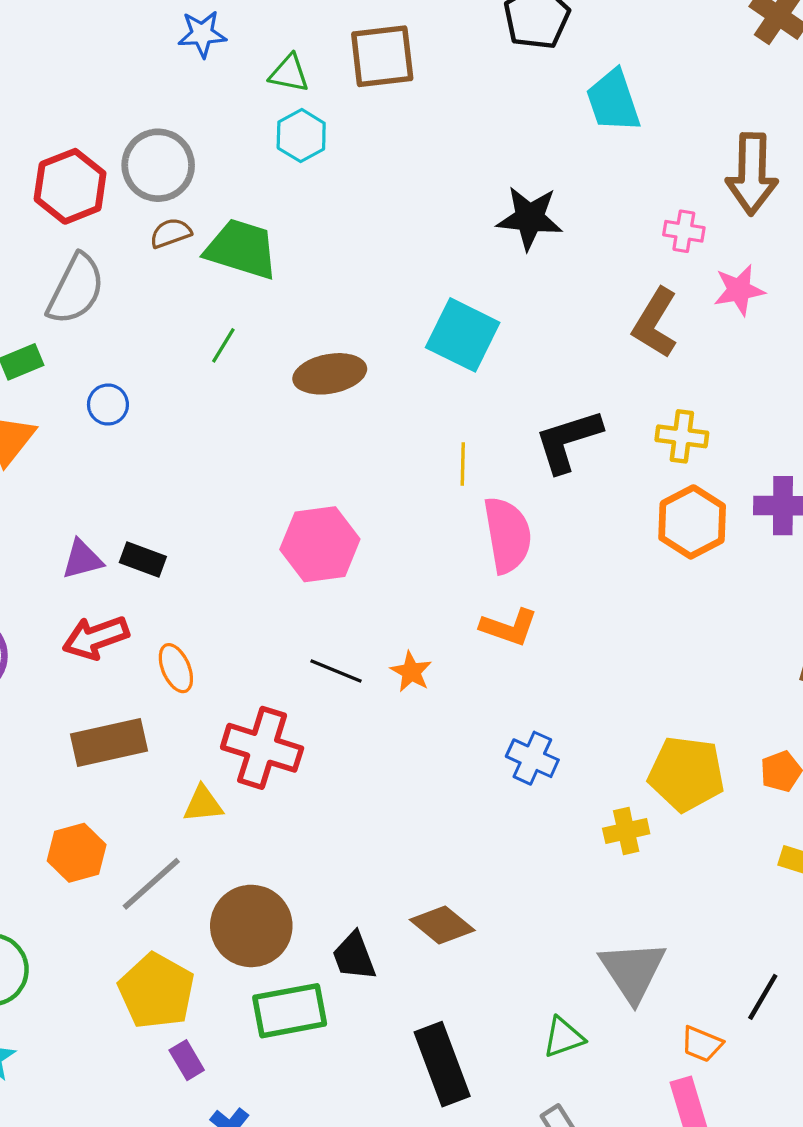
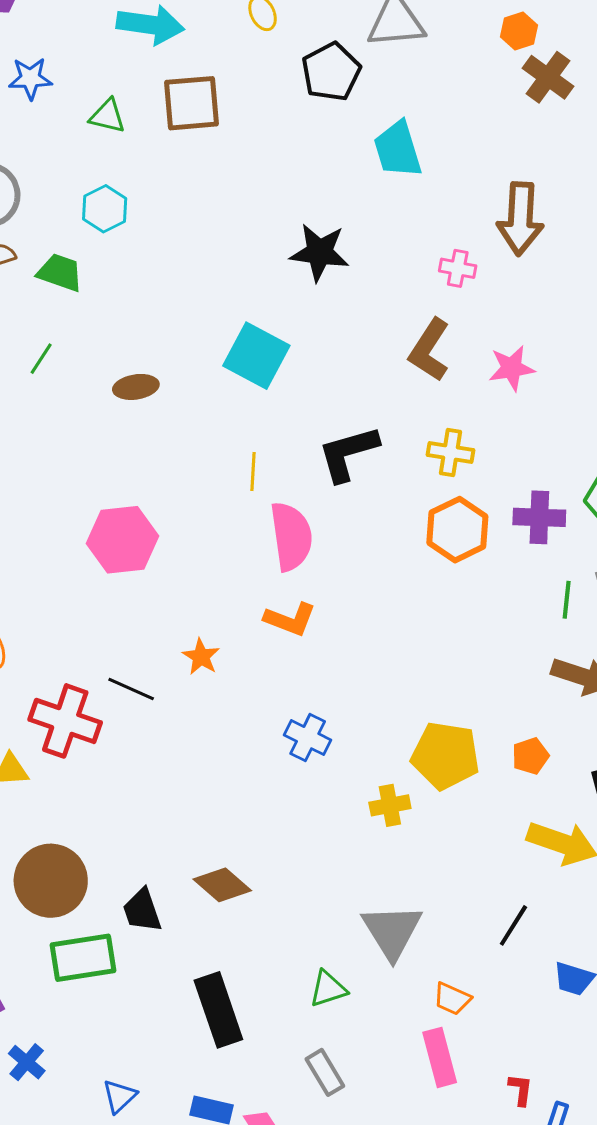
cyan hexagon: (301, 136) -> (105, 209), moved
green trapezoid: (242, 249) -> (60, 273), size x0.7
pink star: (739, 290) -> (512, 368), moved
brown ellipse: (330, 374) -> (136, 387), size x0.7
black line: (336, 671) -> (131, 689), moved
black line: (763, 997) -> (513, 925), moved

